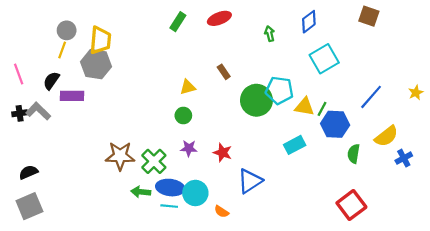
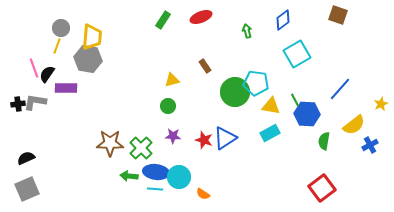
pink line: (19, 74) -> (34, 68), moved
yellow star: (416, 93) -> (381, 104), moved
yellow triangle: (304, 107) -> (271, 106), moved
green line: (322, 109) -> (295, 100), turned -56
gray L-shape: (38, 111) -> (35, 102), turned -35
blue triangle: (250, 181) -> (225, 138), moved

